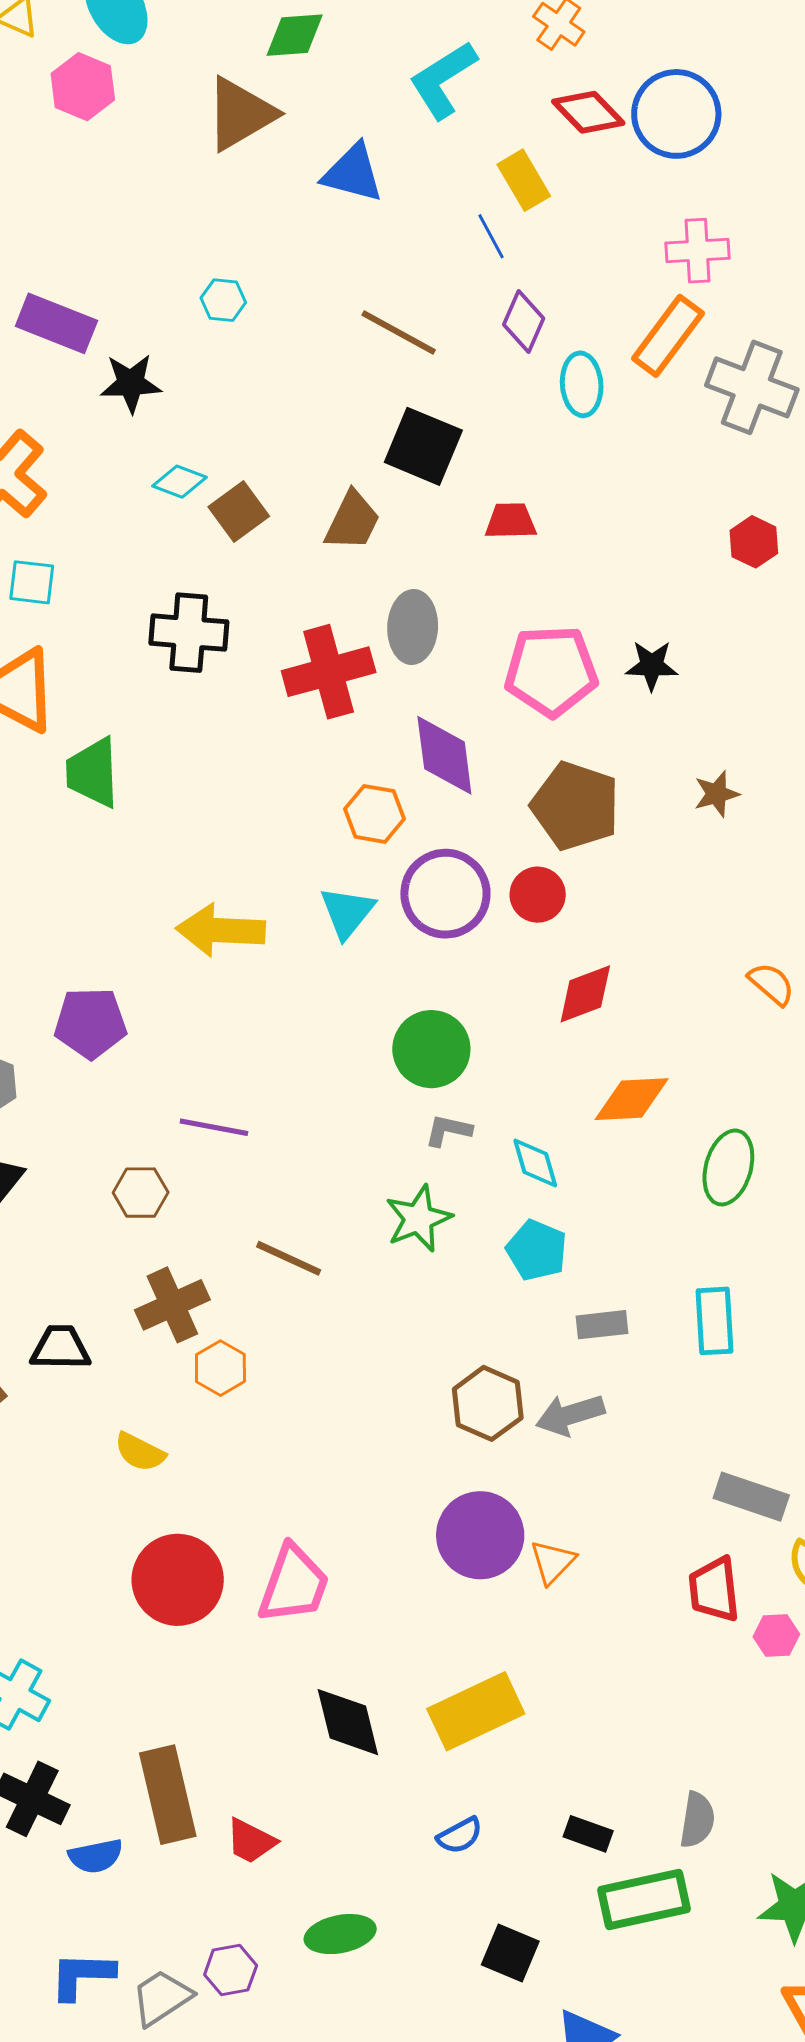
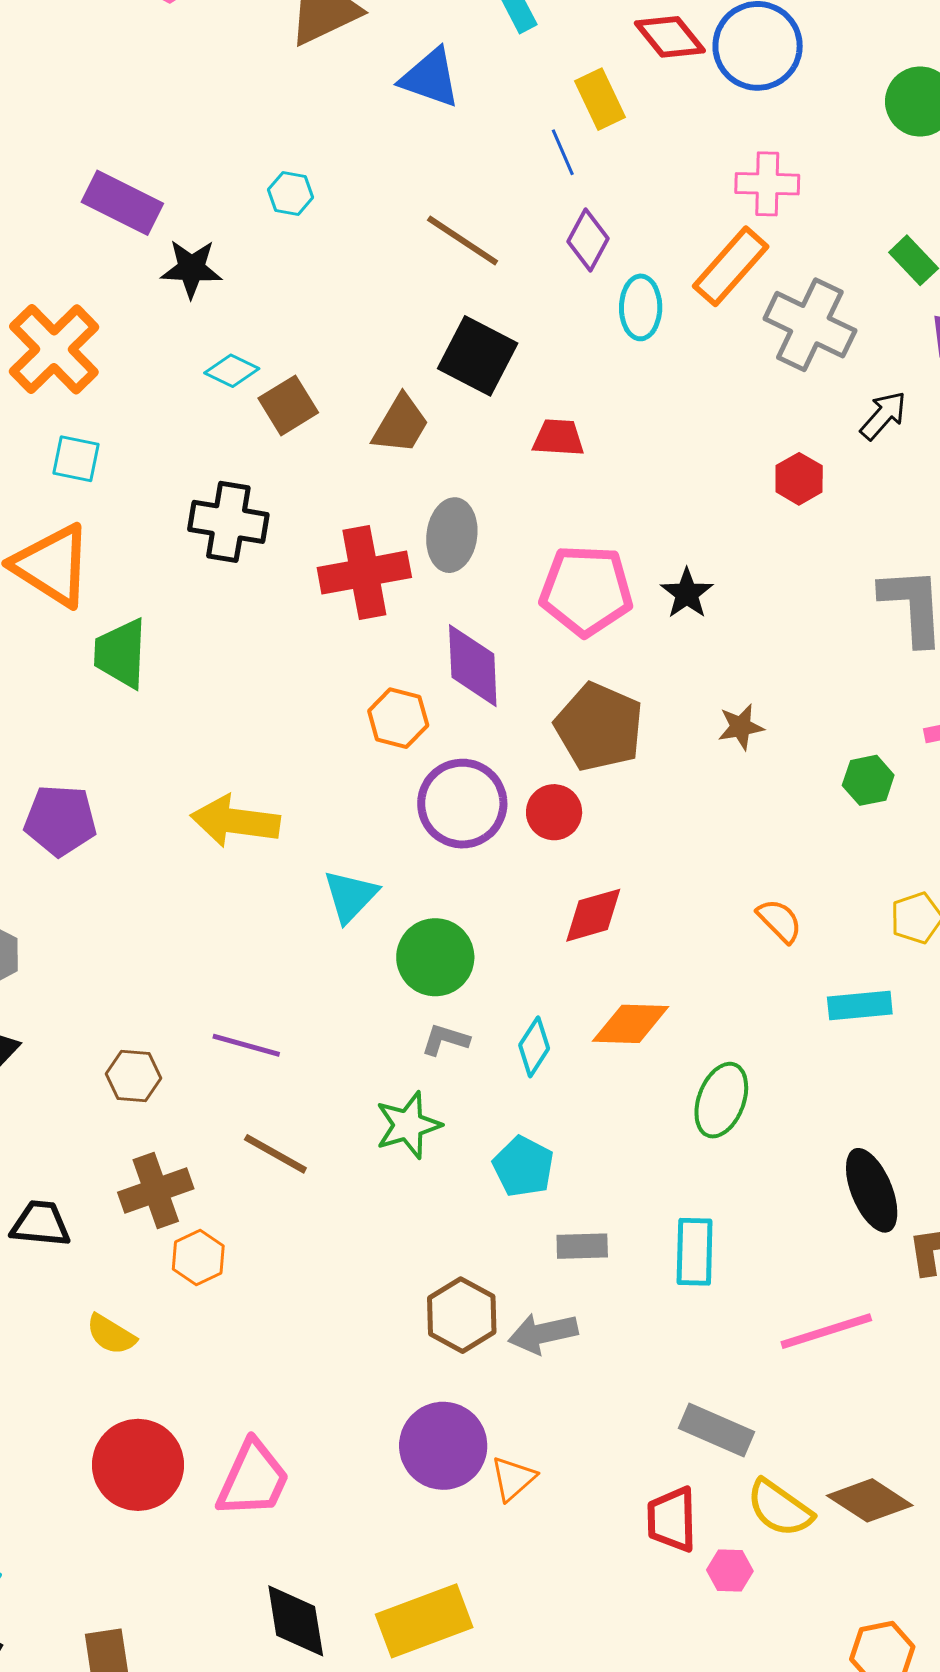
black star: (652, 665) -> (687, 593), turned 30
cyan triangle: (347, 912) -> (350, 896), moved
purple pentagon: (90, 1023) -> (60, 820), moved
purple line: (214, 1127) -> (246, 1045), moved
cyan diamond: (535, 1163) -> (534, 1047), moved, turned 44

